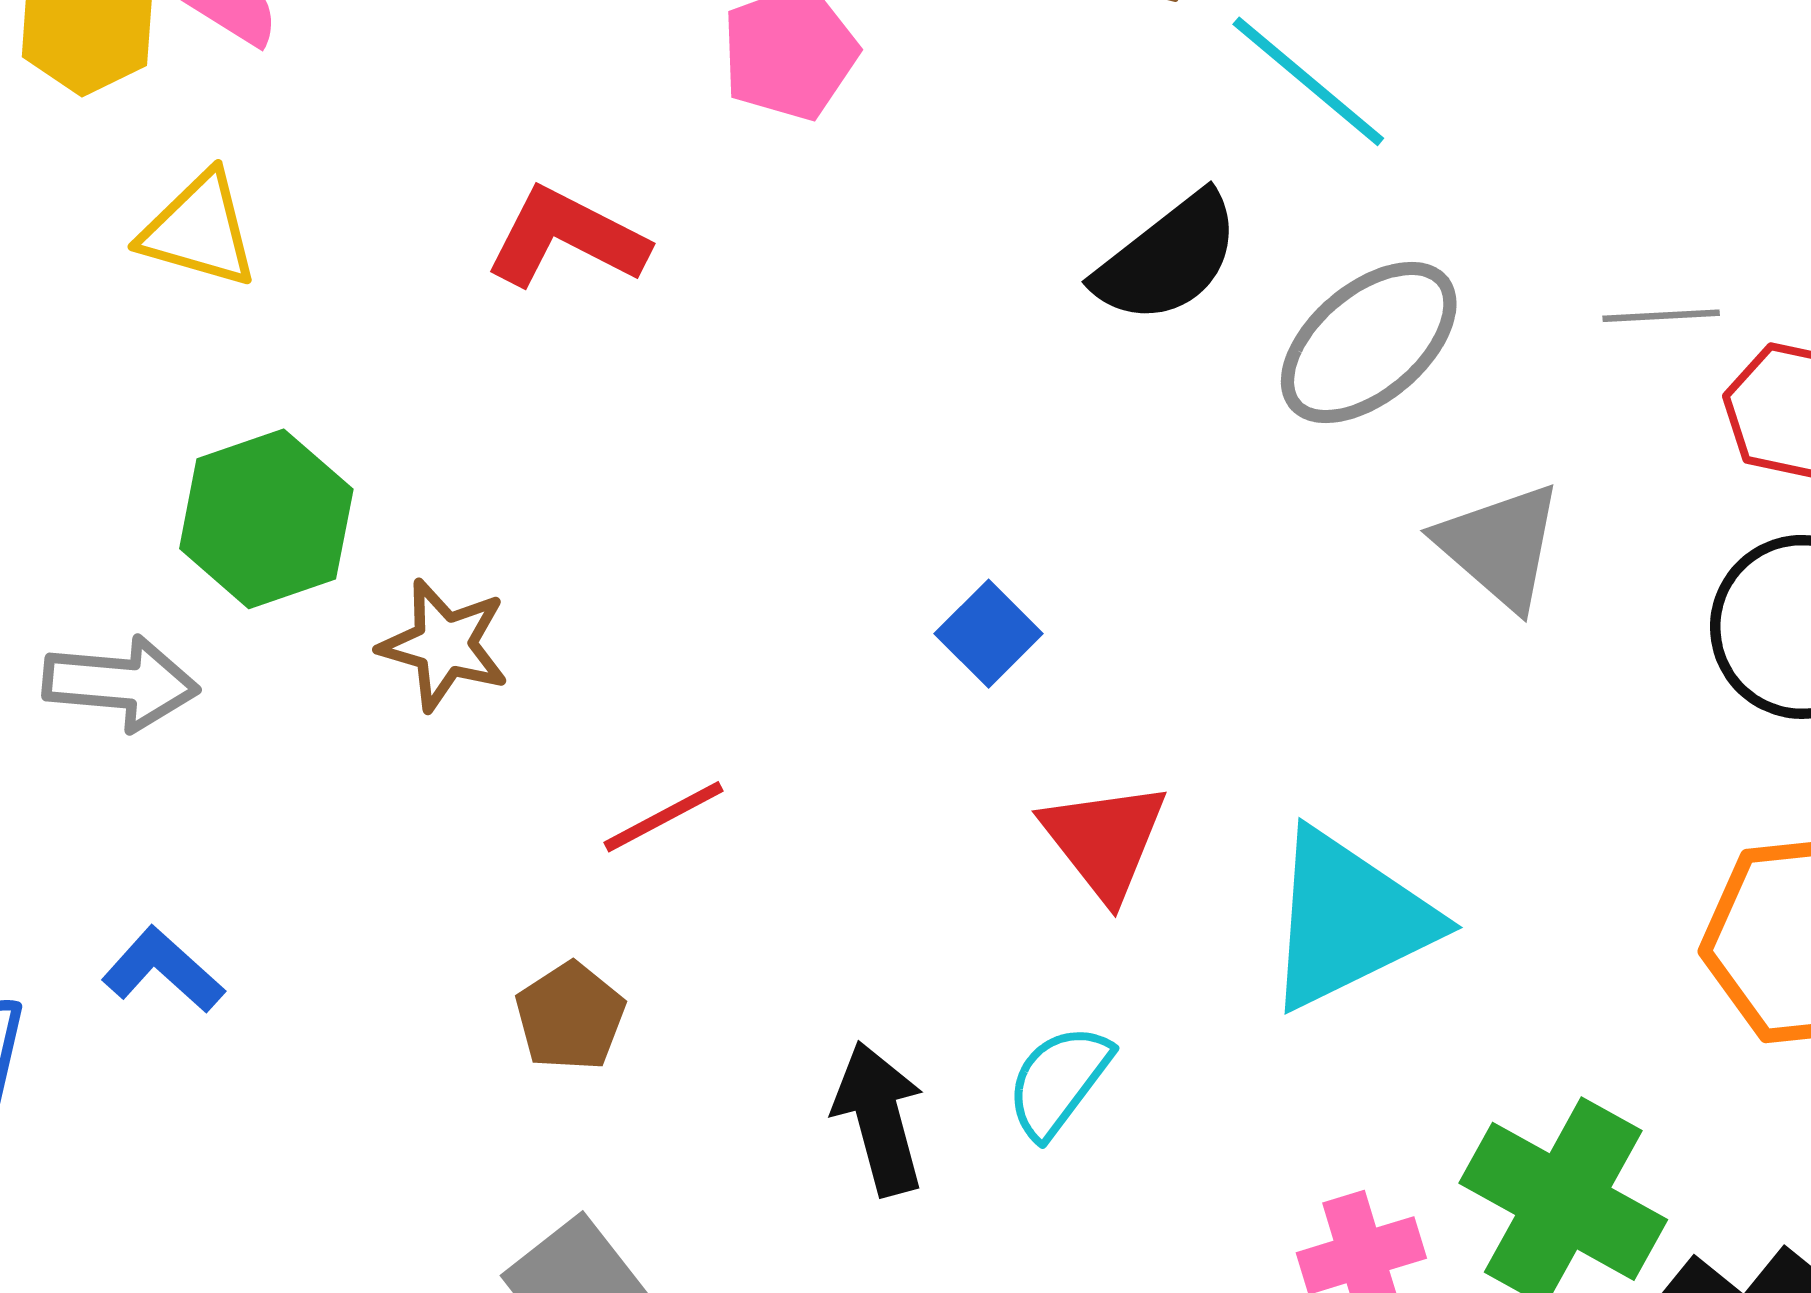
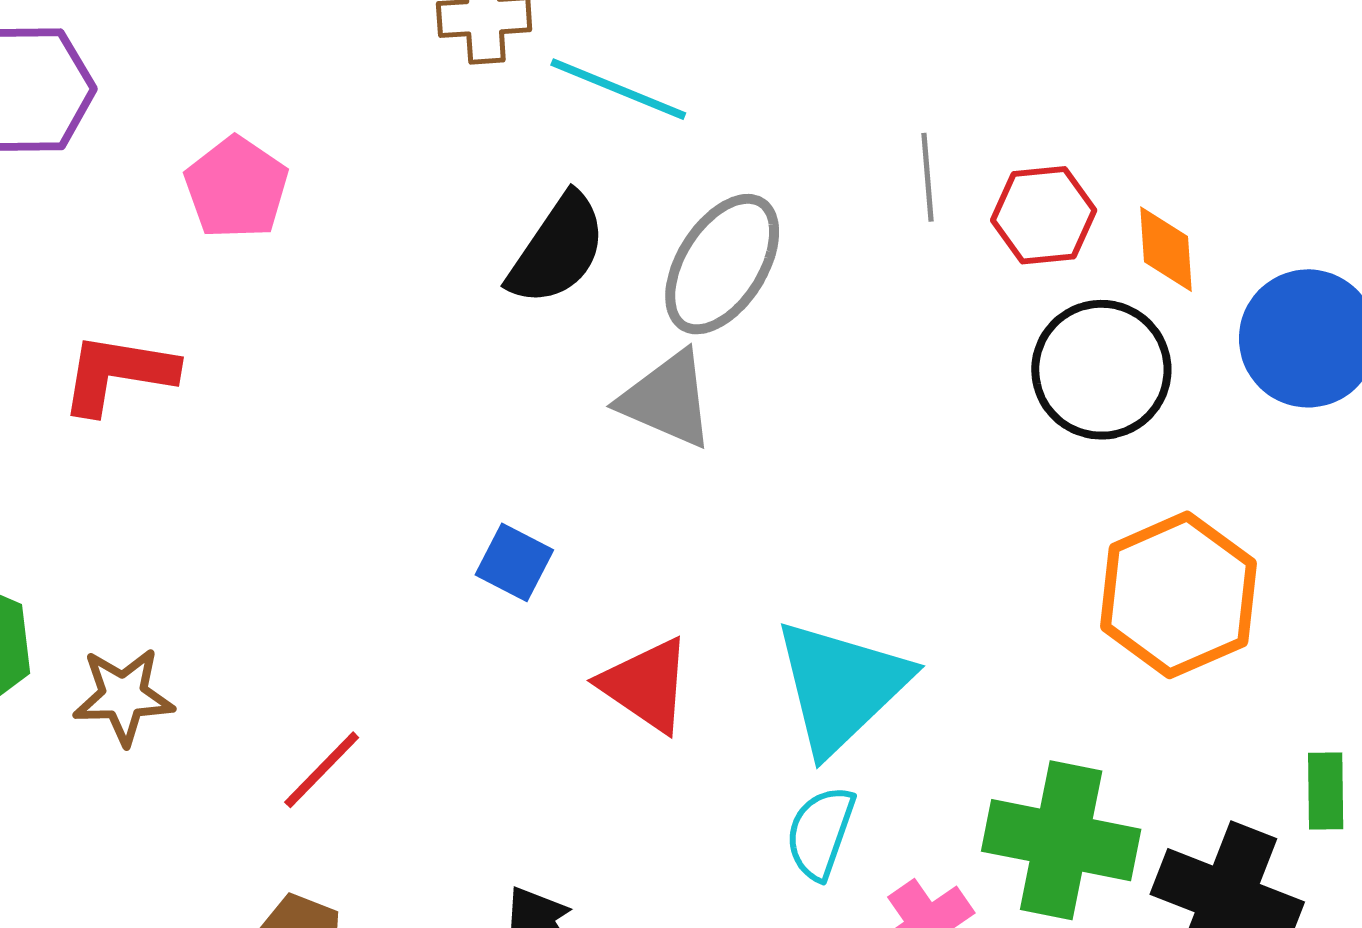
gray line: (1661, 316) -> (927, 177), turned -74
gray triangle: (1500, 546) -> (667, 399), moved
cyan semicircle: (1059, 1081) -> (820, 833), moved

